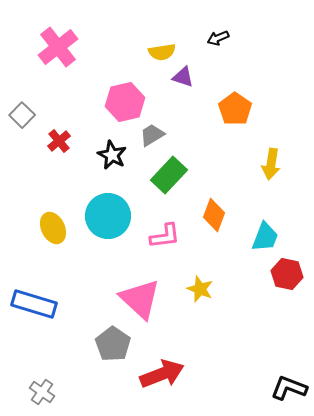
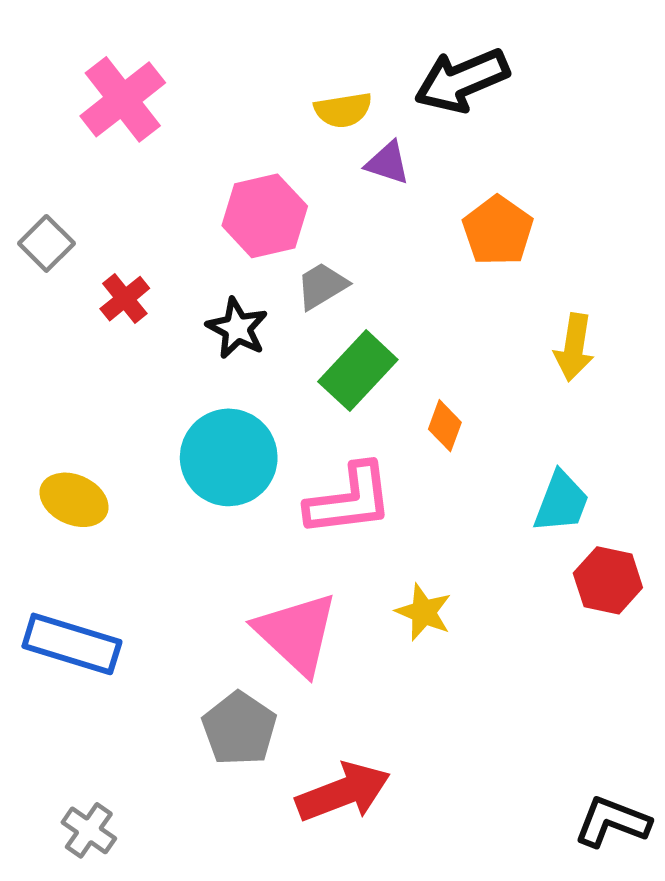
black arrow: (218, 38) -> (462, 80), size x2.0
orange diamond: (214, 215) -> (445, 426), moved, size x0.7
yellow ellipse: (53, 228) -> (74, 500), moved, turned -40
pink L-shape: (165, 236) -> (349, 500), size x1.4

